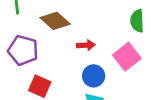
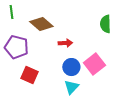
pink square: (127, 57) -> (94, 64), moved

